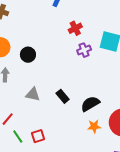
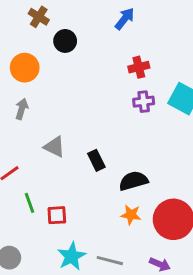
black circle: (28, 55) -> (65, 41), moved
red square: (38, 136) -> (57, 215), moved
green line: (18, 137) -> (30, 203), moved

